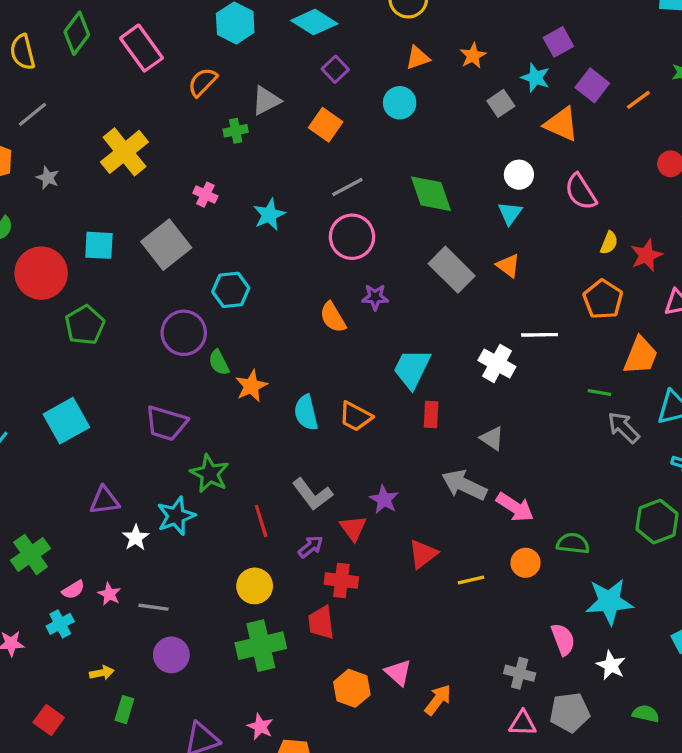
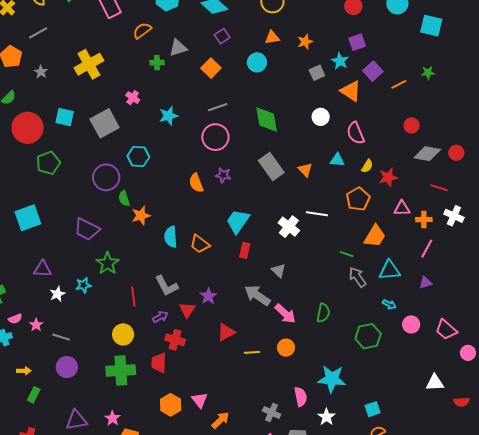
cyan triangle: (510, 213) -> (337, 160), moved, turned 49
cyan star: (176, 516) -> (83, 285), size x0.7
green semicircle: (573, 543) -> (323, 313), moved, turned 84

